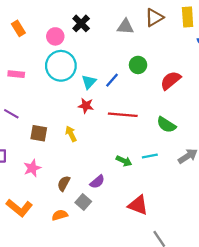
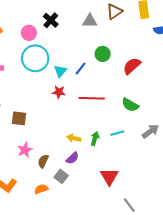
yellow arrow: (71, 134) -> (74, 138), moved, turned -48
green arrow: (124, 161) -> (95, 139), turned -96
pink star: (32, 168) -> (25, 150), moved
red triangle: (138, 205) -> (109, 177), turned 42

